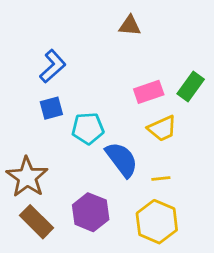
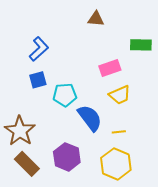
green rectangle: (191, 87) -> (141, 45), moved, turned 55

